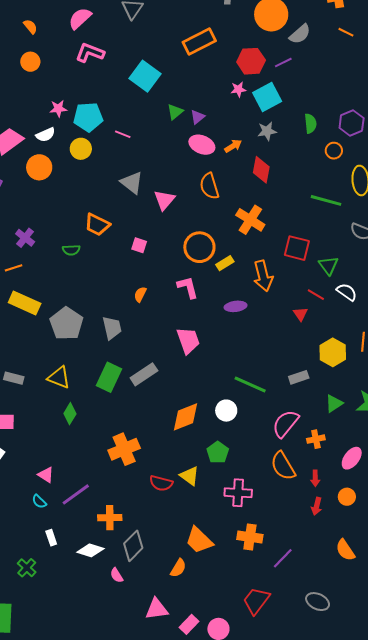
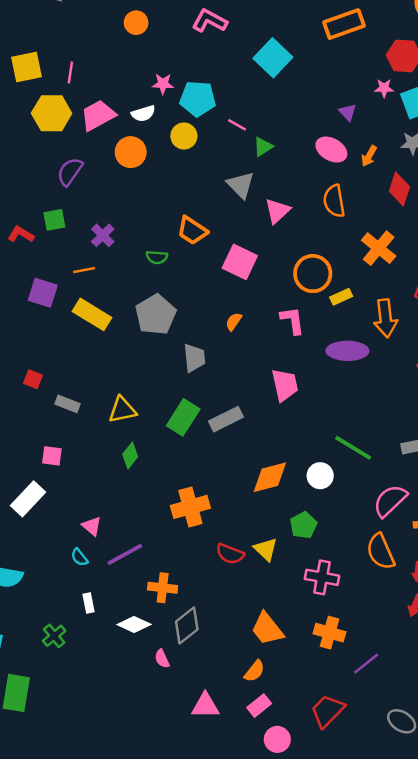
green triangle: (175, 112) -> (263, 147), moved
purple triangle: (198, 117) -> (348, 112), moved, turned -42
orange arrow: (233, 146) -> (369, 156), turned 144
pink square: (139, 245) -> (240, 262), size x1.8
purple ellipse: (236, 306) -> (347, 351), size x1.5
gray pentagon: (66, 324) -> (156, 315), moved
yellow triangle: (59, 377) -> (122, 410), turned -40
orange semicircle: (178, 568) -> (254, 671), moved
pink rectangle: (189, 624) -> (259, 706), moved

